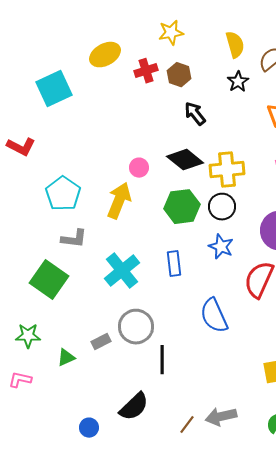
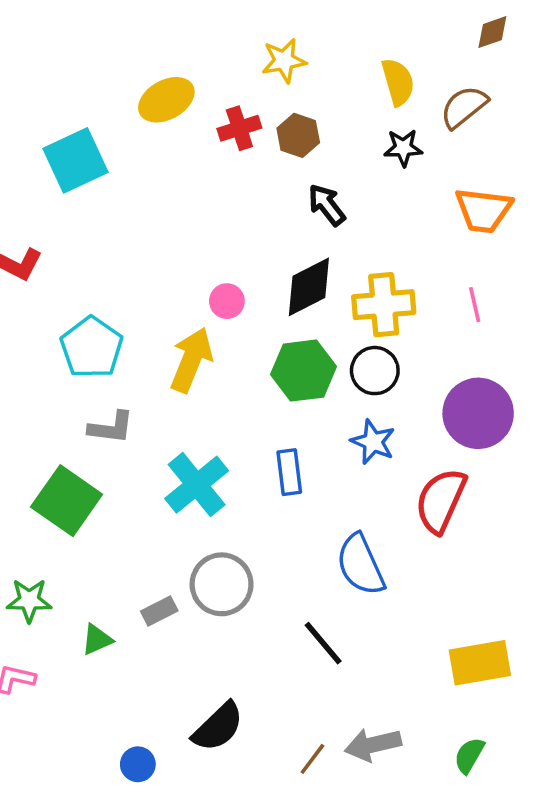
black star: (238, 82) -> (403, 148), turned 30
black diamond: (185, 160) -> (309, 287), turned -66
black line: (162, 360) -> (323, 643), moved, turned -40

